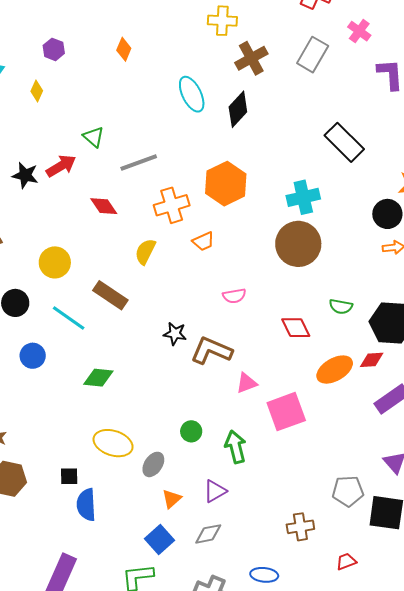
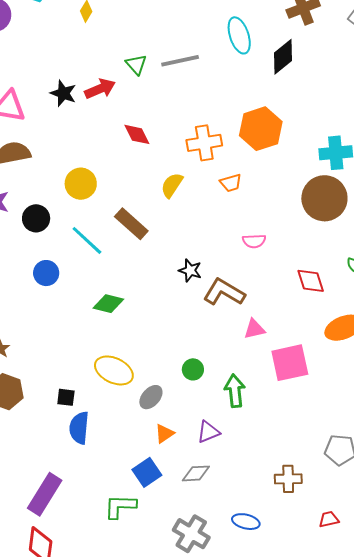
gray line: (139, 162) -> (180, 61), moved

